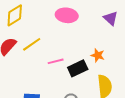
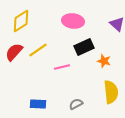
black rectangle: (78, 68) -> (84, 47), moved

